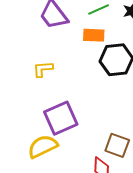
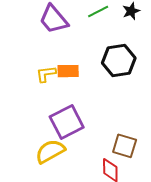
orange rectangle: (94, 35) -> (68, 71), moved

